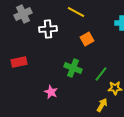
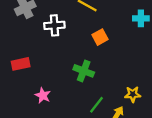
green line: (101, 74) -> (97, 105), moved
pink star: (51, 92) -> (43, 95), moved

